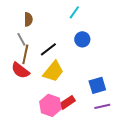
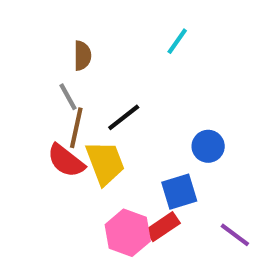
blue circle: (82, 39) -> (208, 146), moved
yellow trapezoid: (53, 71) -> (105, 163), moved, turned -60
blue square: (97, 85) -> (179, 192), moved
purple line: (102, 106) -> (235, 235), turned 49

